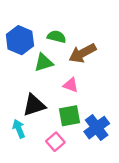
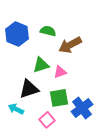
green triangle: (44, 63) -> (41, 65), moved
pink triangle: (71, 85) -> (60, 72), turned -40
cyan arrow: (19, 129) -> (16, 109), turned -42

